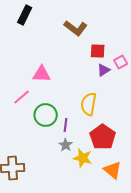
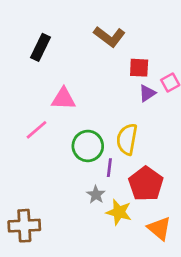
black rectangle: (25, 15) -> (41, 47), moved
green circle: (46, 115) -> (88, 146), moved
purple line: (66, 125) -> (109, 168), moved

